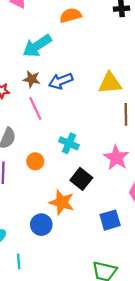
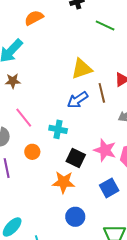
blue arrow: (61, 81) -> (78, 100), moved
pink line: (35, 109) -> (24, 118), moved
pink star: (116, 158) -> (105, 150), moved
blue circle: (41, 225) -> (75, 217), moved

